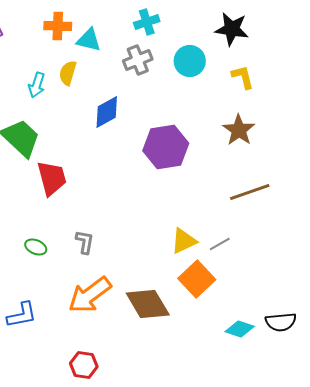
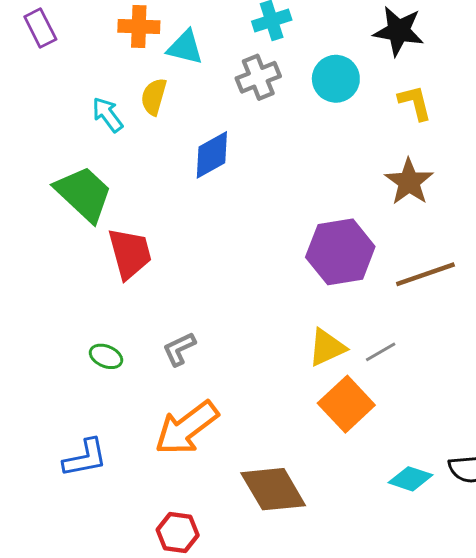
cyan arrow: (37, 85) -> (107, 115), turned 125
purple hexagon: (166, 147) -> (340, 252), moved
gray L-shape: (85, 242) -> (179, 349), turned -125
brown diamond: (148, 304) -> (273, 489), moved

